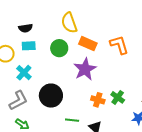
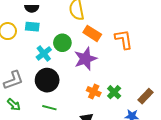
green circle: (59, 48) -> (62, 43), moved
cyan cross: (24, 73) -> (44, 53), moved
green line: (72, 120) -> (49, 108), moved

